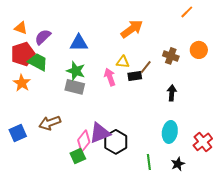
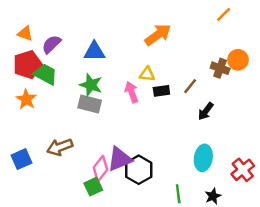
brown cross: (171, 56) -> (220, 68), moved
brown line: (146, 67) -> (190, 86), moved
black arrow: (172, 93) -> (206, 111), turned -147

